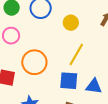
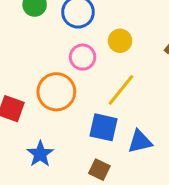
pink circle: (11, 36) -> (83, 57), moved
blue triangle: (94, 86) -> (140, 142), turned -30

